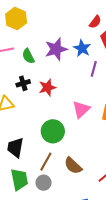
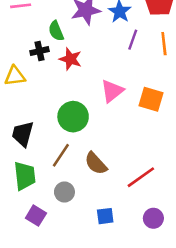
green semicircle: (28, 56) -> (56, 31), moved
red star: (47, 87) -> (70, 59), turned 30
gray circle: (44, 183) -> (64, 192), moved

